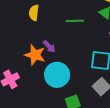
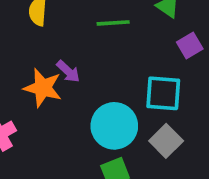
cyan circle: (57, 75) -> (114, 126), moved

